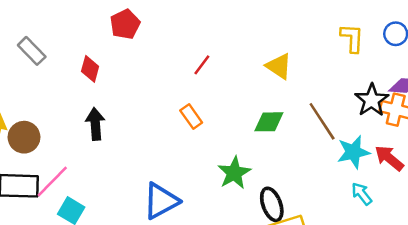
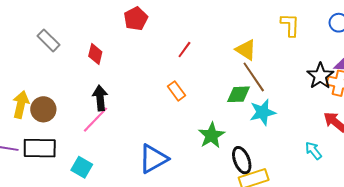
red pentagon: (125, 24) -> (136, 19), moved
yellow L-shape: (352, 38) -> (290, 25), moved
brown line: (322, 121) -> (254, 77), moved
cyan star: (353, 152) -> (263, 112), moved
pink line: (52, 181) -> (96, 120), moved

